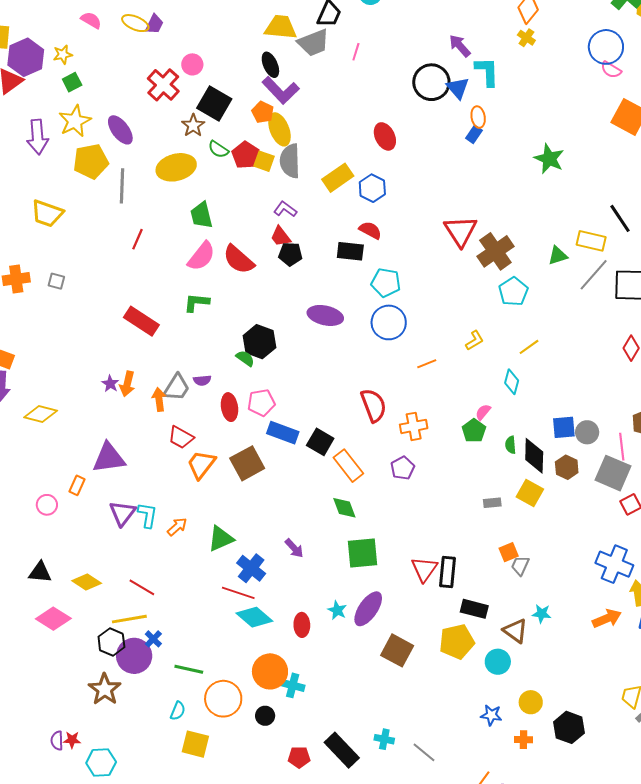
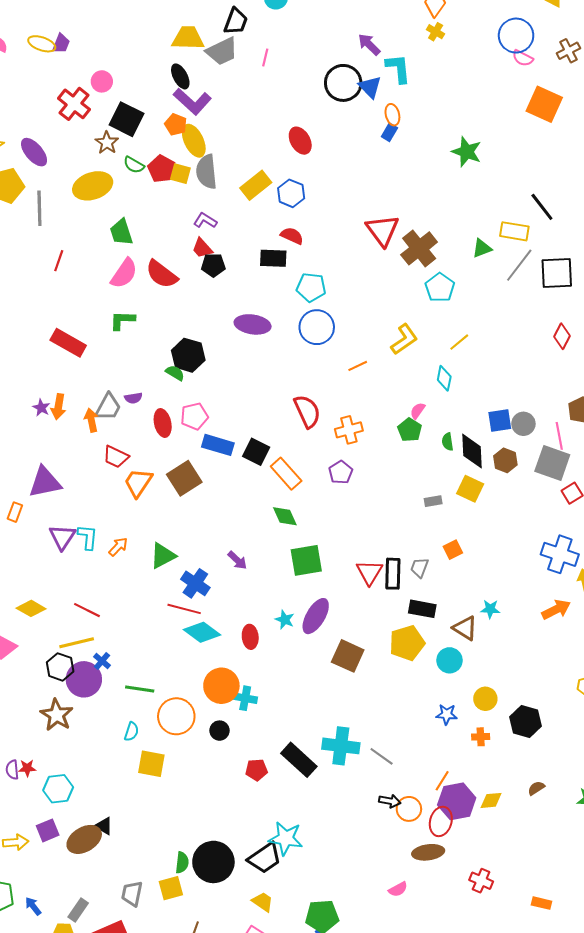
yellow L-shape: (475, 340) -> (404, 339), size x1.5
gray trapezoid: (520, 566) -> (420, 568), moved
cyan cross: (384, 739) -> (341, 746), size x1.8

